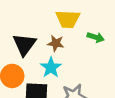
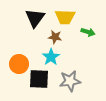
black triangle: (24, 44) -> (35, 18), moved

